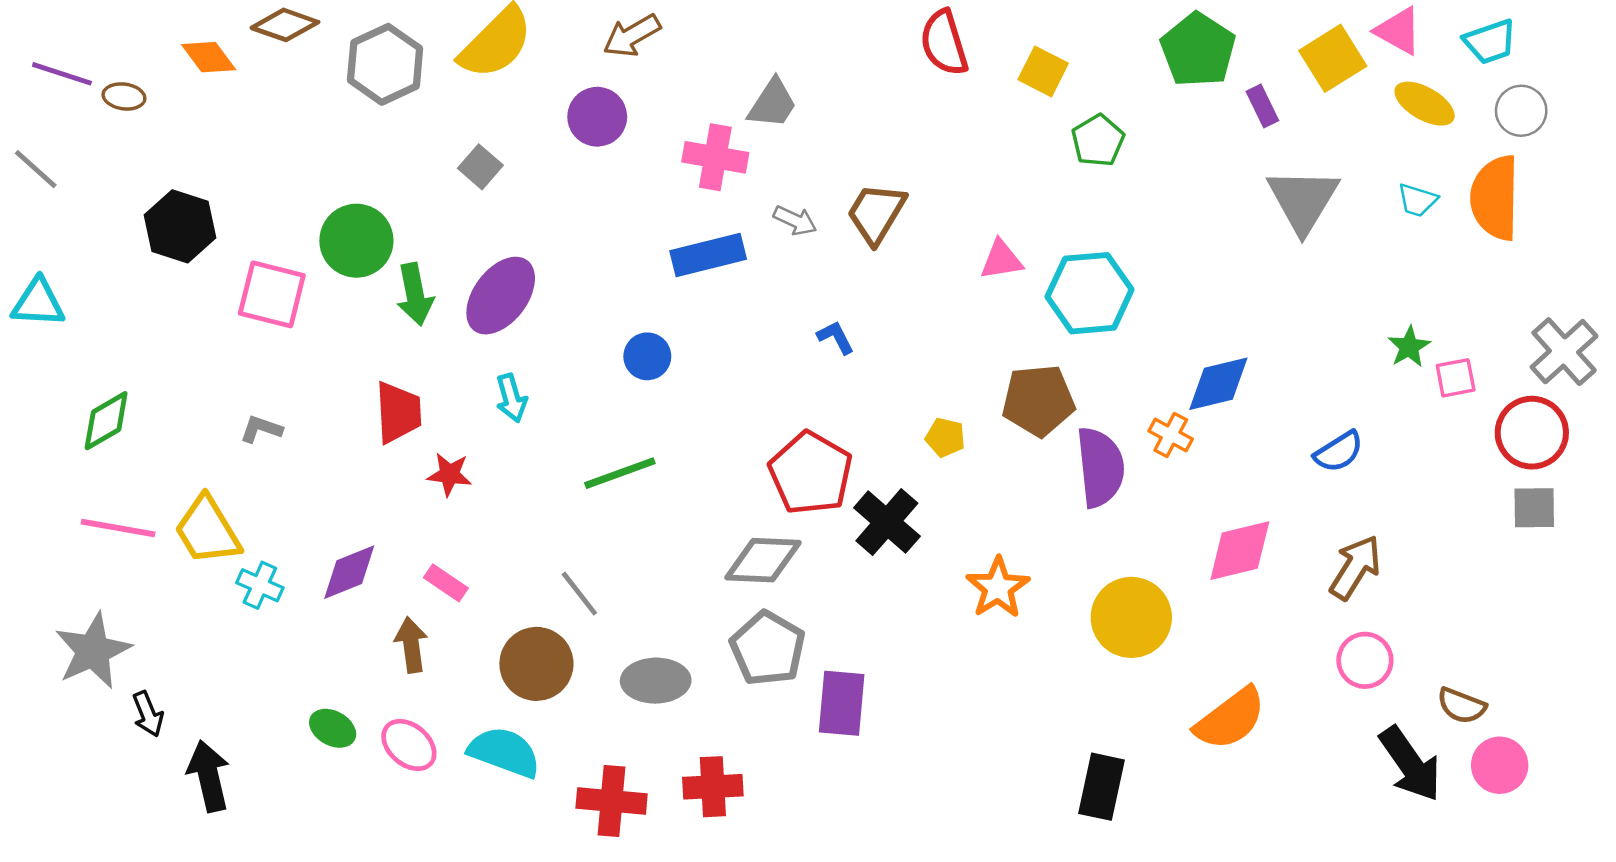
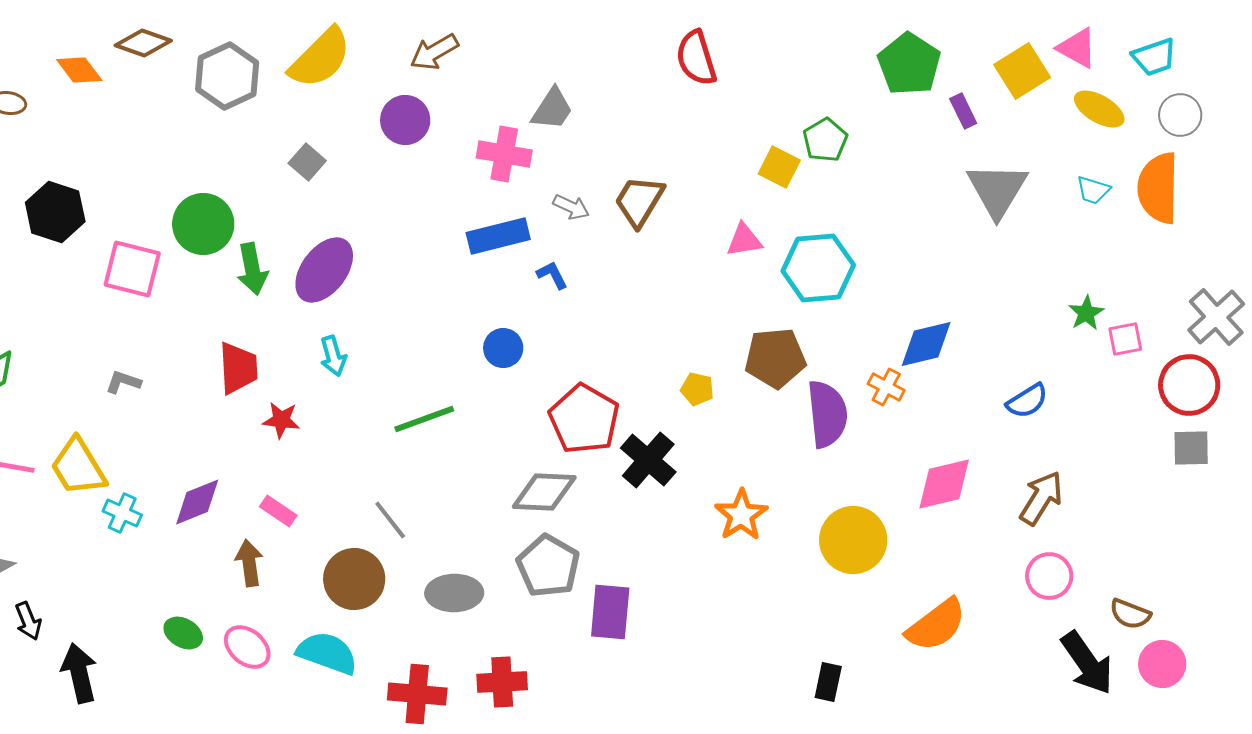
yellow square: (1043, 71) -> (779, 167), moved
blue L-shape: (836, 337) -> (552, 275), moved
blue circle: (647, 356) -> (503, 348), moved
black rectangle: (1101, 787) -> (828, 682), size x0.7

